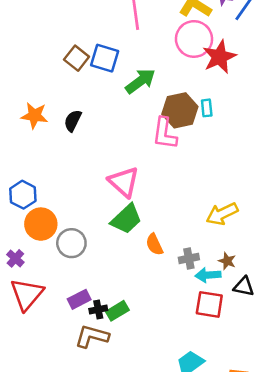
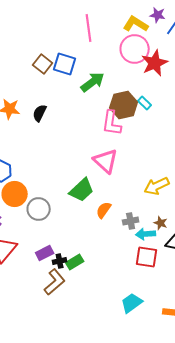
cyan rectangle: (207, 108) -> (145, 103), turned -40
pink triangle: (124, 182) -> (106, 161), moved
orange semicircle: (154, 244) -> (104, 210), turned 60
brown L-shape: (92, 336) -> (55, 282), turned 124

